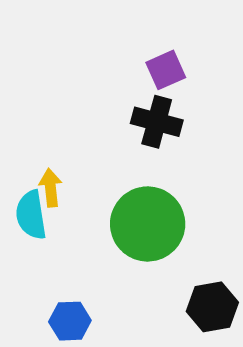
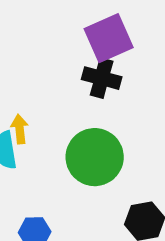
purple square: (166, 70) -> (109, 38), size x1.6

